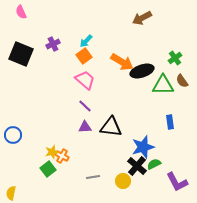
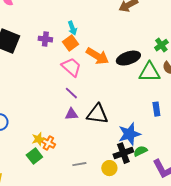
cyan arrow: (86, 41) -> (72, 28), turned -64
purple cross: (53, 44) -> (45, 39), moved, turned 32
orange arrow: (122, 62) -> (97, 56), moved
black cross: (137, 166) -> (123, 153), turned 30

